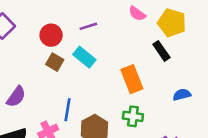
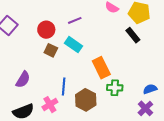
orange rectangle: (132, 79) -> (101, 68), moved
blue semicircle: (182, 95) -> (150, 89), moved

